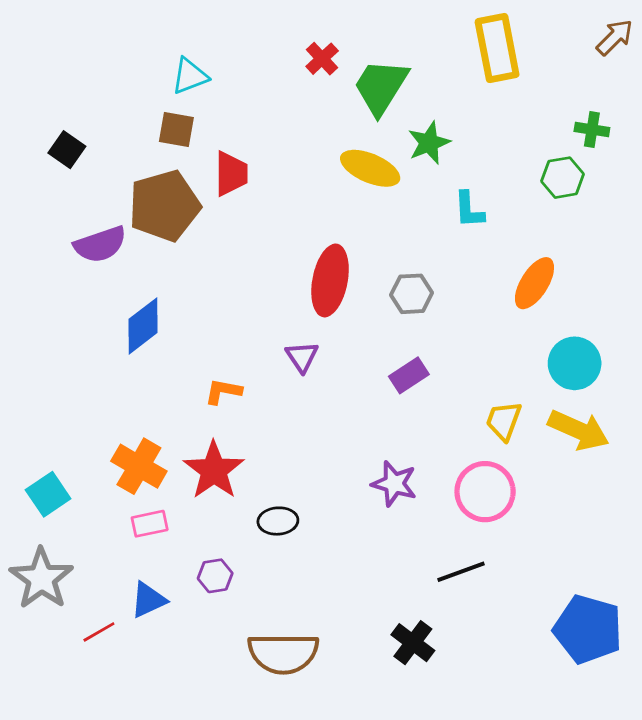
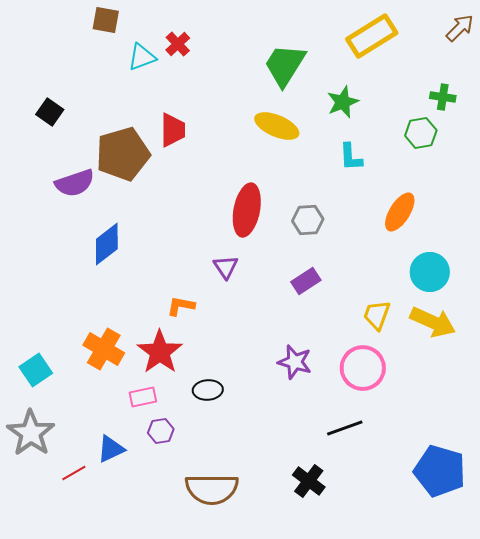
yellow rectangle: (497, 48) -> (372, 36), turned 69
red cross: (322, 59) -> (178, 44), moved
brown square: (176, 130) -> (106, 20), moved
green star: (429, 143) -> (343, 102), moved
orange L-shape: (223, 391) -> (181, 306), moved
pink rectangle: (150, 524) -> (143, 397), moved

